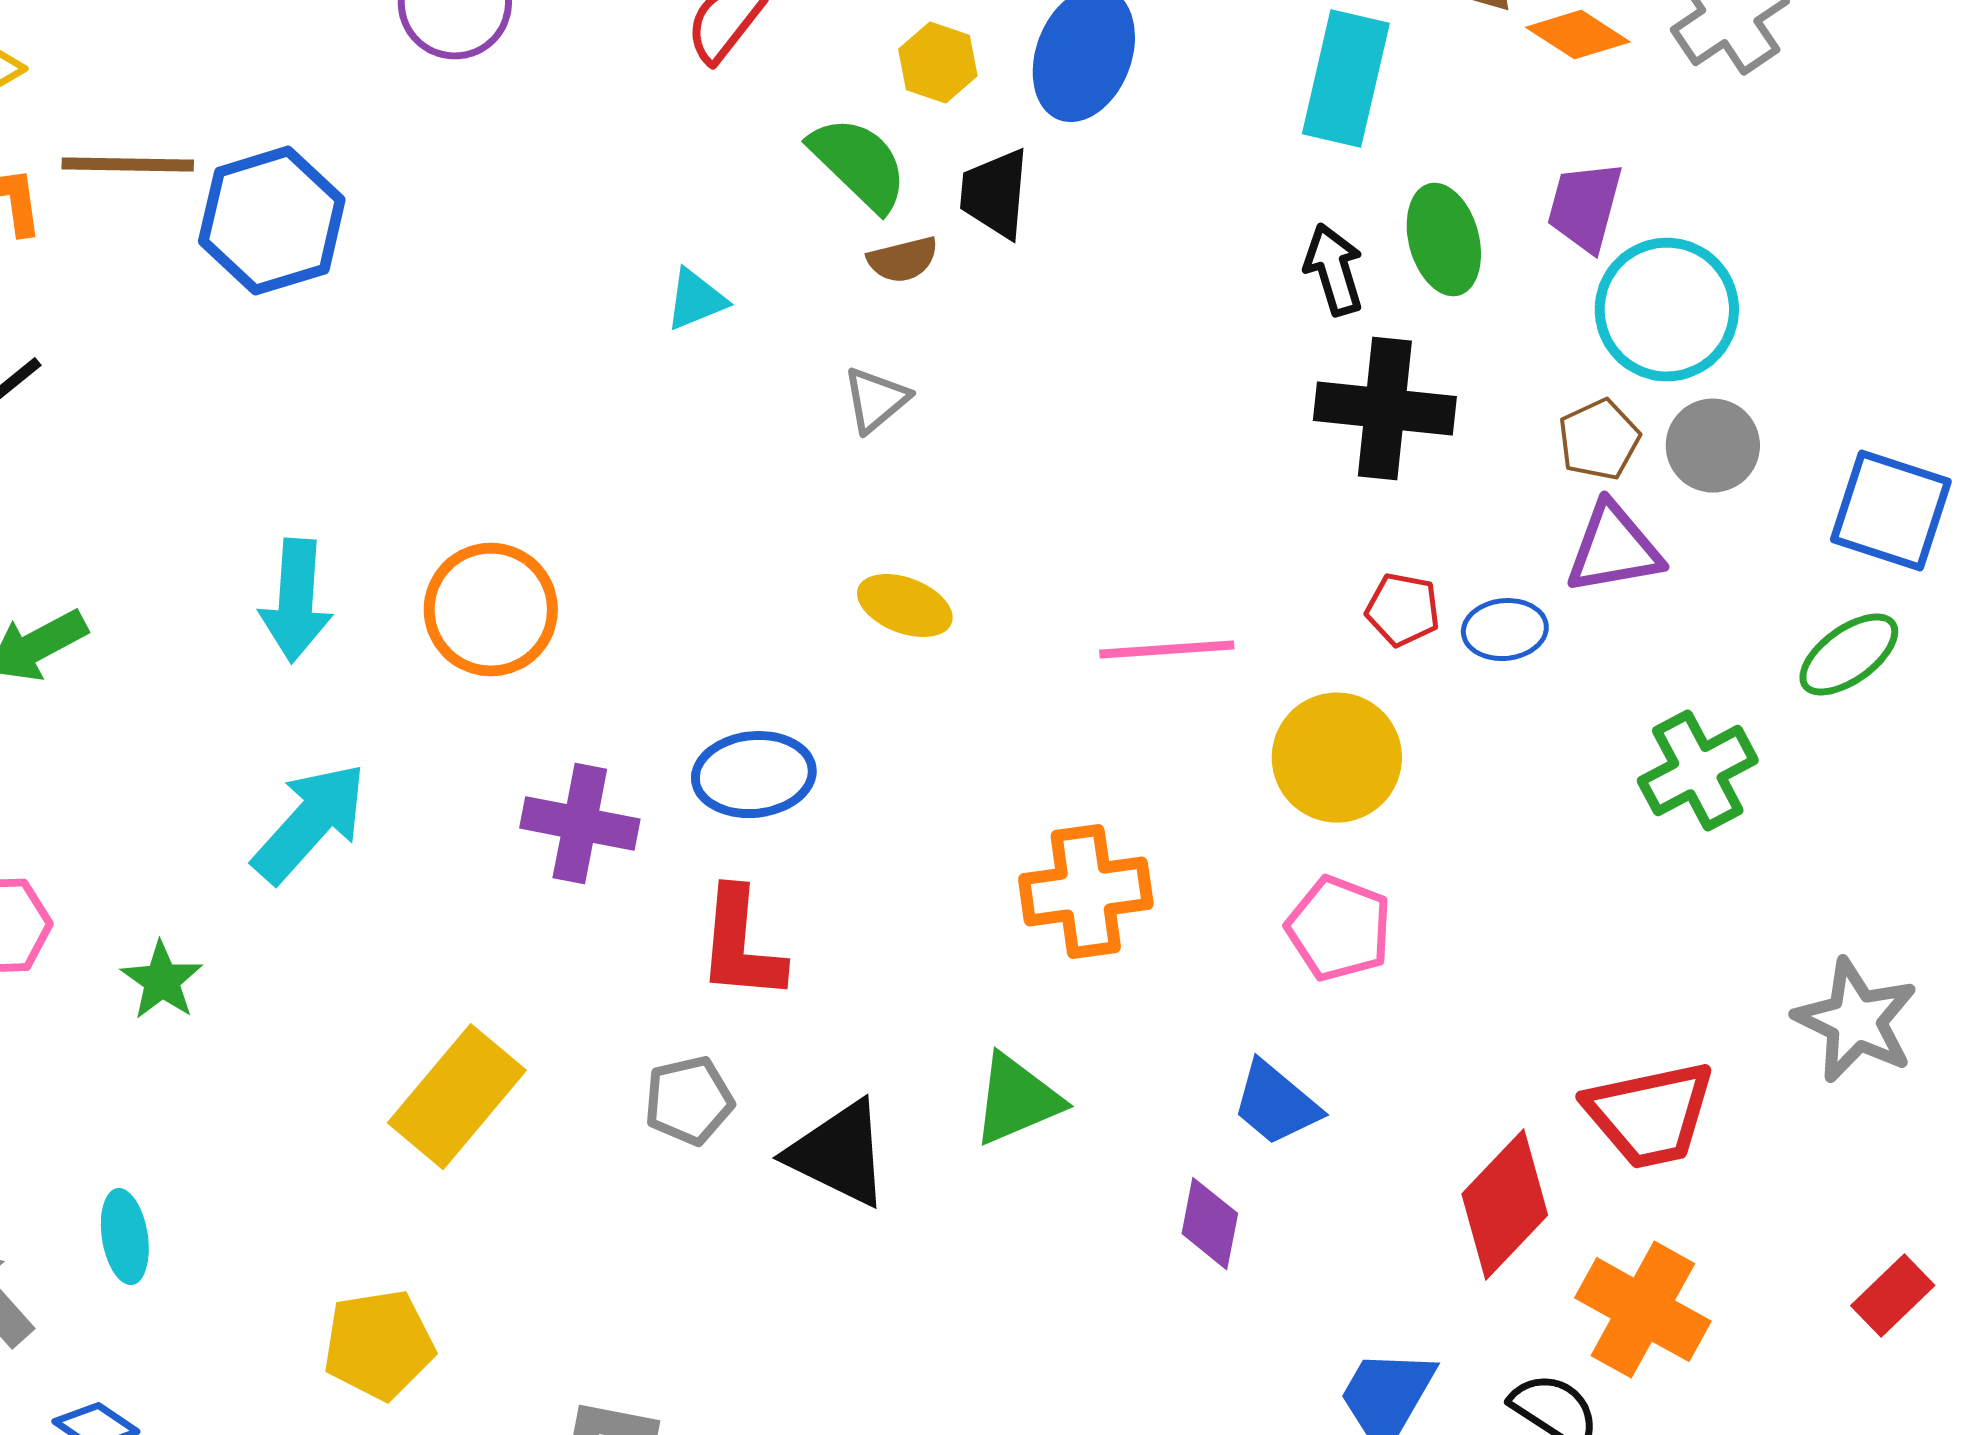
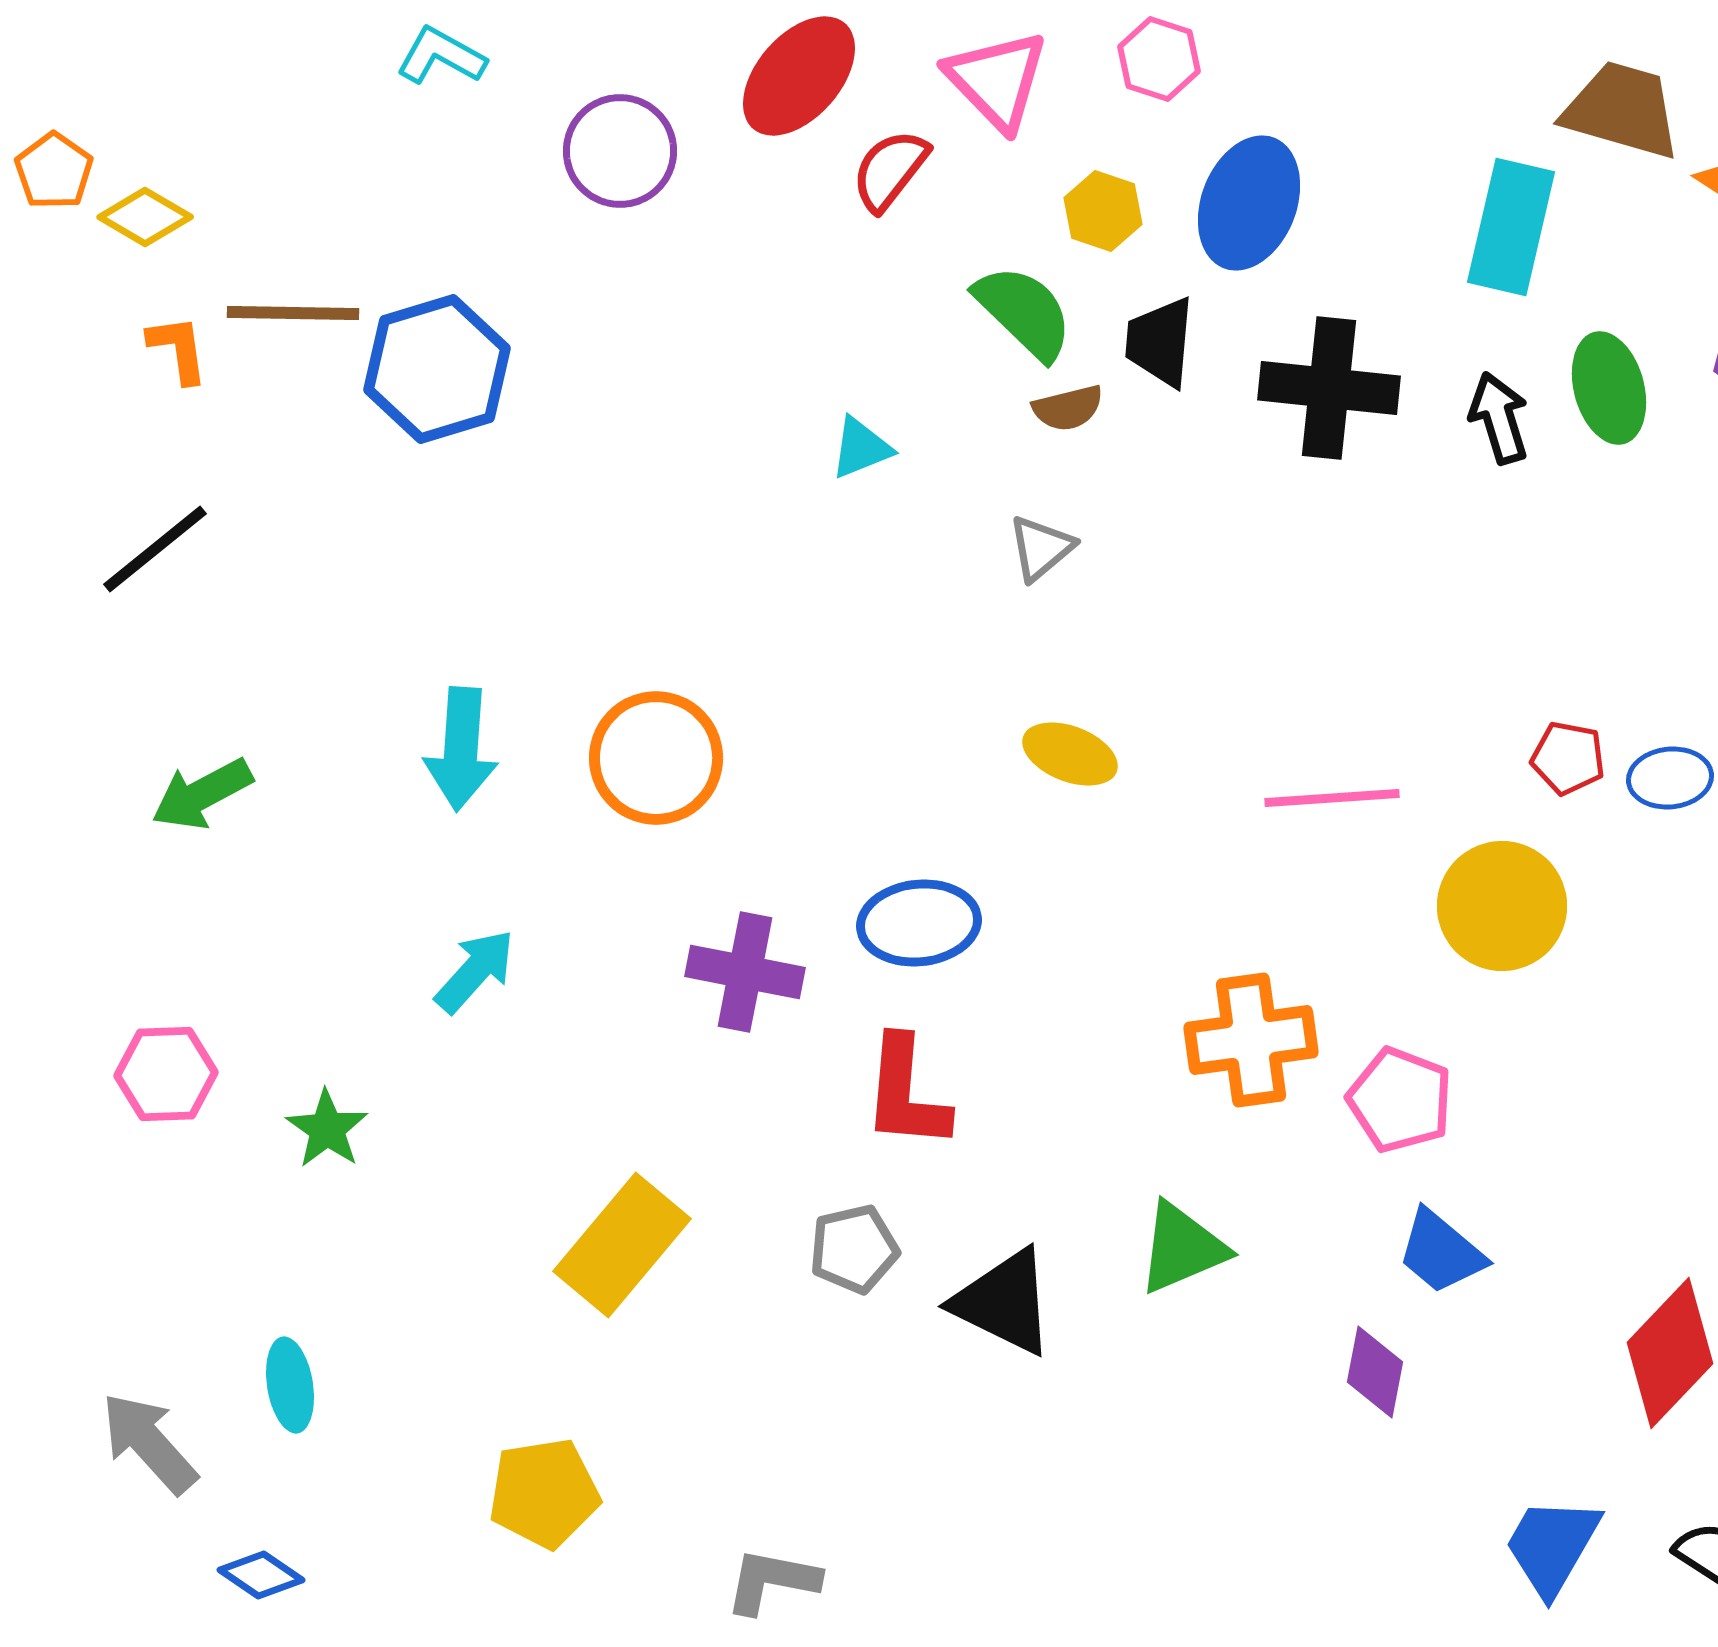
black cross: (1385, 409) -> (1329, 388), moved
cyan arrow: (310, 823) -> (475, 971), size x0.7
pink pentagon: (1339, 929) -> (1400, 1100), moved

